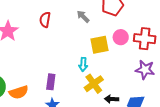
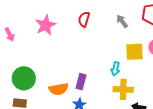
yellow cross: (94, 84) -> (123, 89), turned 30
orange semicircle: (19, 92) -> (59, 89), moved

